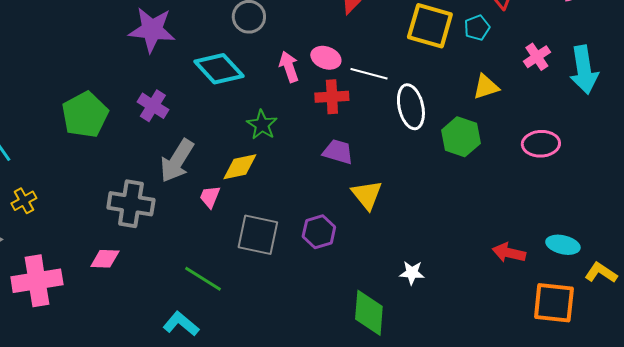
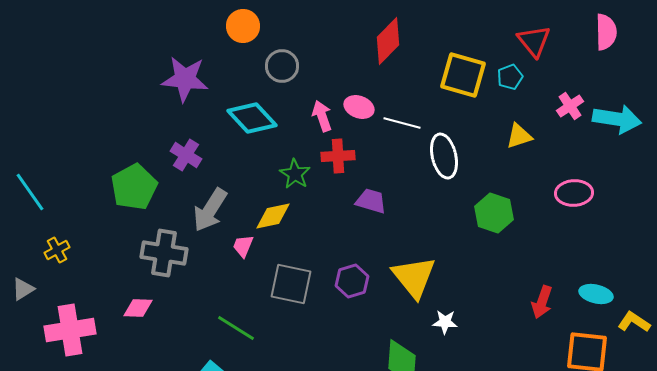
cyan arrow: (584, 70) -> (617, 119), turned -72
red cross: (332, 97) -> (338, 156), moved
green pentagon: (85, 115) -> (134, 187), moved
green hexagon: (461, 137) -> (494, 213), moved
yellow triangle: (367, 195) -> (414, 277), moved, size x1.4
red arrow: (509, 253) -> (542, 302), turned -84

